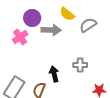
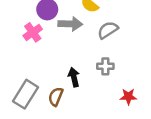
gray semicircle: (88, 25) -> (108, 30), moved

